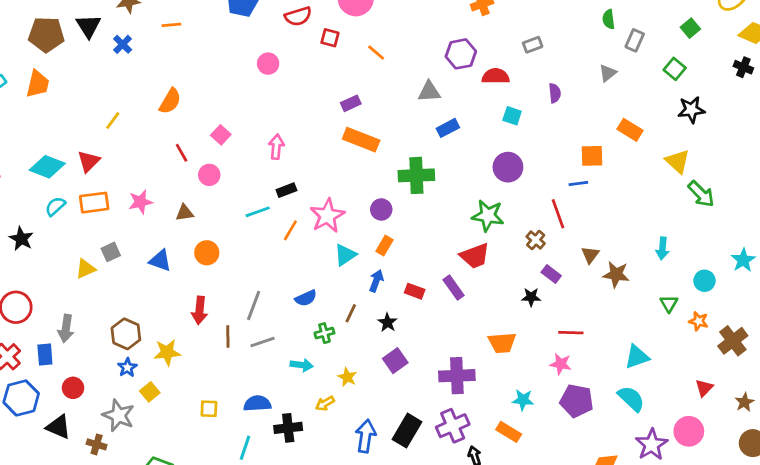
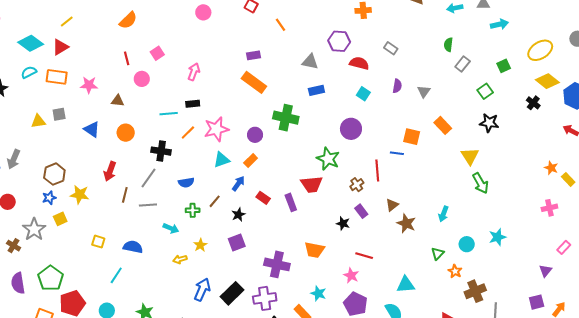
gray rectangle: (533, 45) -> (391, 48), turned 40
gray triangle: (608, 73) -> (424, 91), moved, turned -32
yellow line: (113, 121) -> (67, 22), moved
black cross: (288, 428) -> (161, 151), moved

